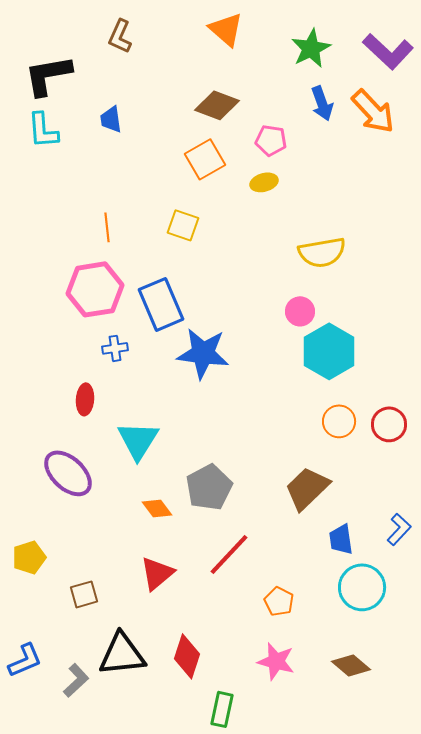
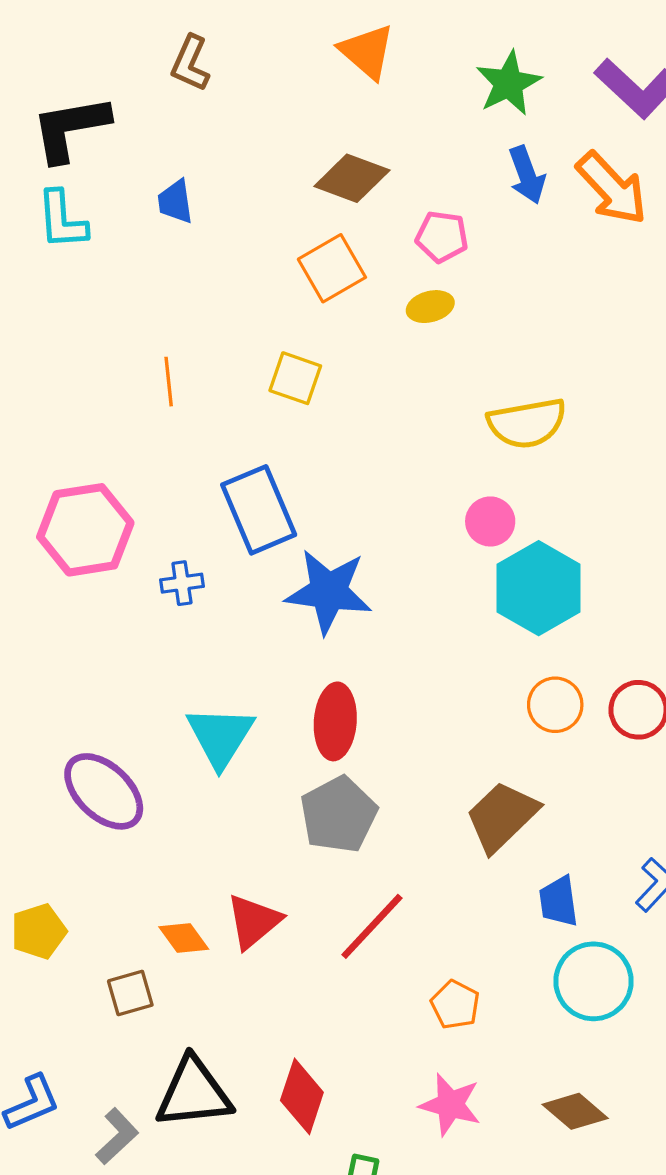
pink hexagon: (95, 289) -> (85, 530), moved
red ellipse: (85, 399) -> (335, 721), moved, size x1.4
orange diamond: (157, 508) -> (184, 938), moved
red triangle: (157, 573) -> (254, 921), moved

